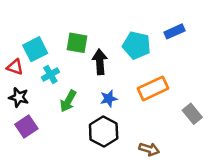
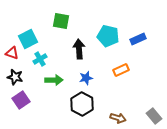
blue rectangle: (175, 31) -> (138, 39), moved
green square: (77, 43) -> (61, 21), moved
orange rectangle: (153, 88) -> (121, 70), size x0.7
green arrow: (68, 101) -> (54, 80), turned -120
gray rectangle: (192, 114) -> (154, 116), moved

